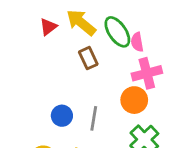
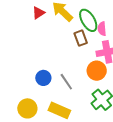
brown rectangle: (88, 58) -> (81, 38), moved
gray line: (94, 118) -> (66, 82), turned -48

